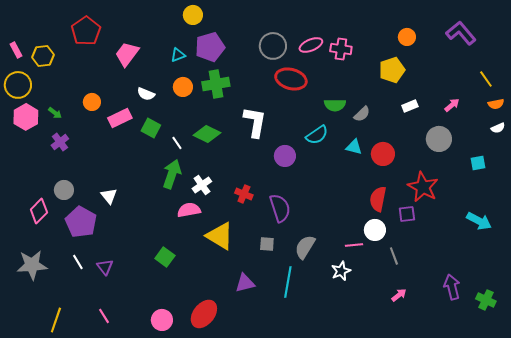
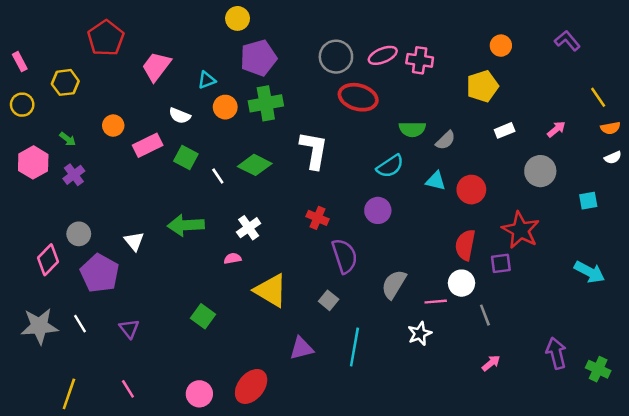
purple L-shape: (461, 33) -> (567, 41), size x0.7
cyan triangle: (178, 55) -> (207, 80), moved
yellow hexagon: (43, 56) -> (65, 82), moved
yellow circle: (18, 85) -> (22, 105), size x0.7
pink hexagon: (26, 117) -> (33, 162), moved
purple circle: (285, 156) -> (378, 210), moved
green arrow: (172, 174) -> (186, 225), moved, turned -112
red cross: (244, 194) -> (318, 218), moved
pink semicircle: (189, 210) -> (233, 258), size x0.6
gray square: (267, 244) -> (329, 300), turned 35
gray semicircle: (305, 247) -> (394, 284), moved
white line: (78, 262) -> (80, 324), moved

